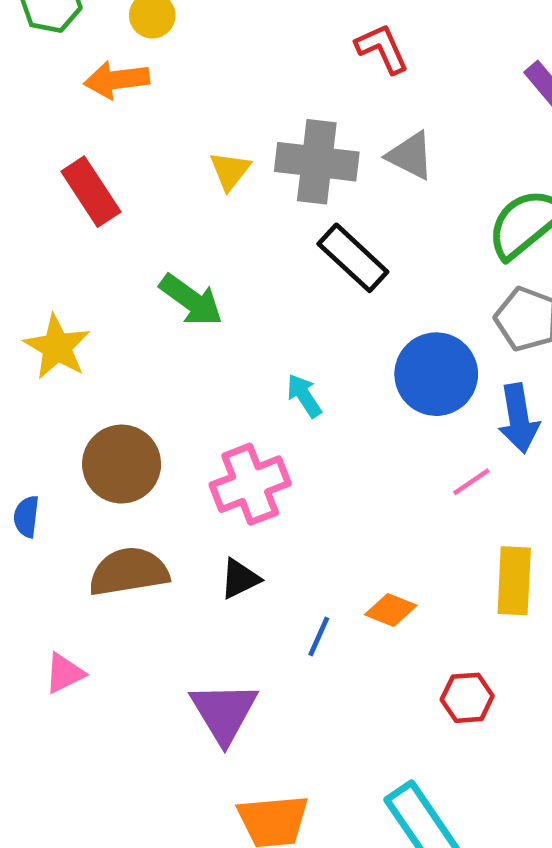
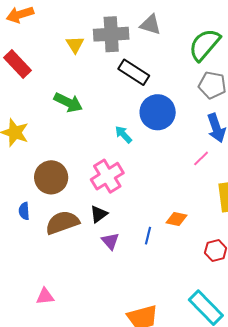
blue circle: (436, 374) -> (158, 112), moved
blue semicircle: (26, 517) -> (24, 211), moved
black triangle: (240, 579) -> (99, 214), moved
pink triangle: (64, 673) -> (45, 296), moved, turned 30
purple triangle: (224, 712) -> (110, 241), moved, size x0.6

